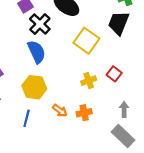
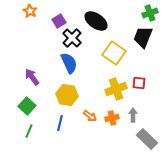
red square: (114, 74) -> (139, 83), turned -32
yellow cross: (89, 81) -> (116, 89), size x1.5
gray arrow: (124, 109) -> (133, 115), moved

